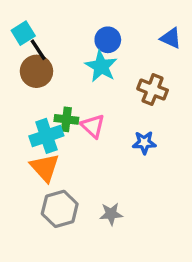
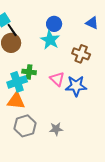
pink triangle: (93, 126) -> (57, 79), moved
blue star: (144, 143) -> (76, 86), size x1.5
orange triangle: (45, 167) -> (16, 101), turned -42

